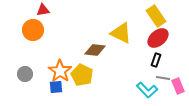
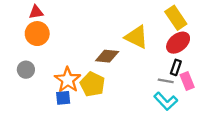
red triangle: (43, 10) -> (36, 12), moved
gray circle: (25, 74) -> (26, 70), moved
gray line: (163, 78) -> (166, 81), moved
pink rectangle: (178, 86) -> (187, 81), moved

